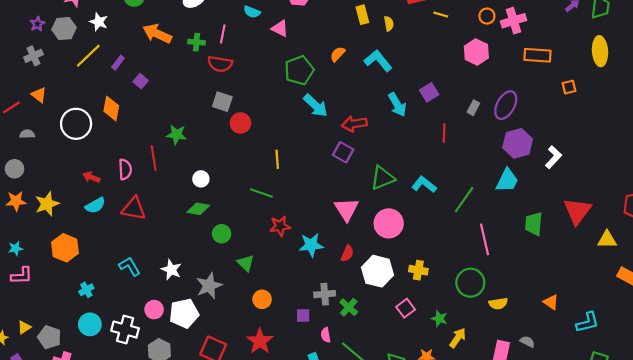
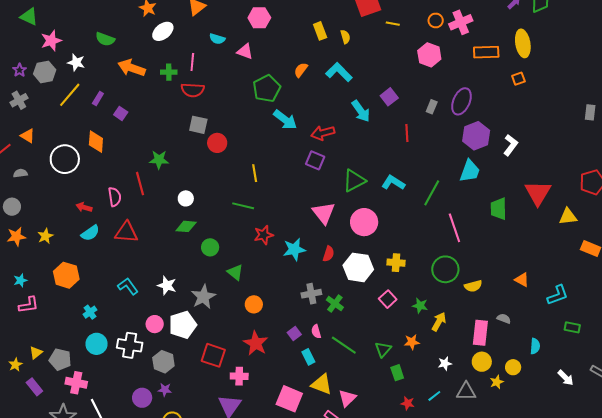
yellow ellipse: (600, 51) -> (523, 43), moved
yellow star: (47, 204) -> (45, 236), size x0.7
purple square: (303, 316) -> (294, 334), moved, turned -32

